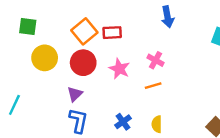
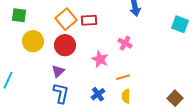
pink star: (119, 69) -> (100, 59), moved
orange line: (153, 86) -> (123, 77), moved

